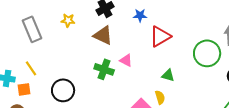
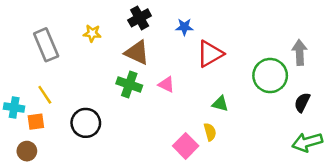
green cross: (104, 69) -> (129, 84), moved

